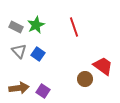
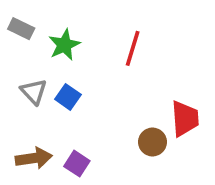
gray rectangle: (16, 27) -> (21, 29), moved
red line: (74, 27) -> (133, 48), turned 36
red trapezoid: (103, 66) -> (185, 119), turned 50

